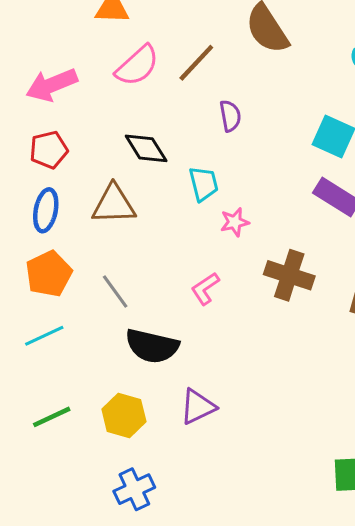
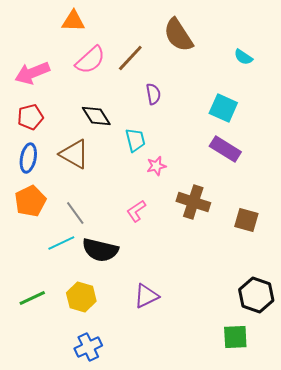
brown triangle: (114, 204) -> (74, 154), turned 32
cyan line: (44, 336) -> (61, 243), moved
purple triangle: (198, 407) -> (146, 296), moved

